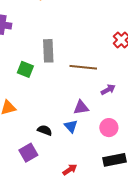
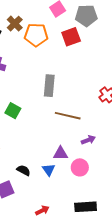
gray rectangle: (48, 51) -> (49, 86), moved
pink circle: (109, 128) -> (80, 167), moved

